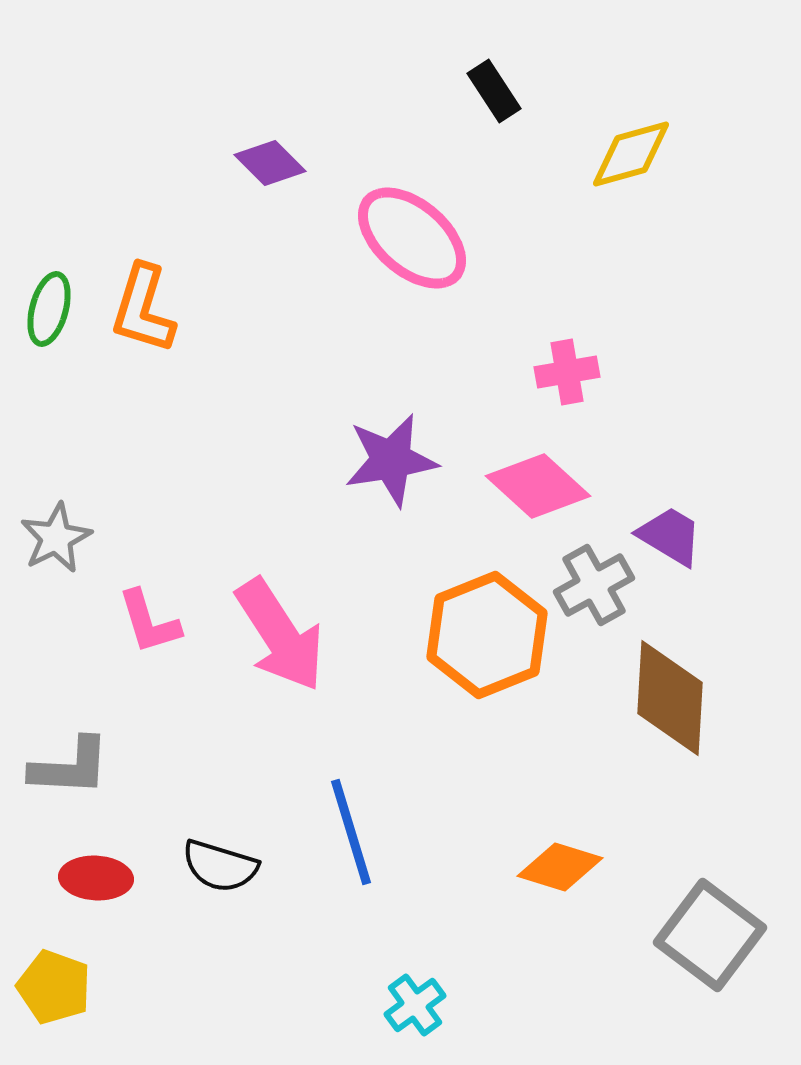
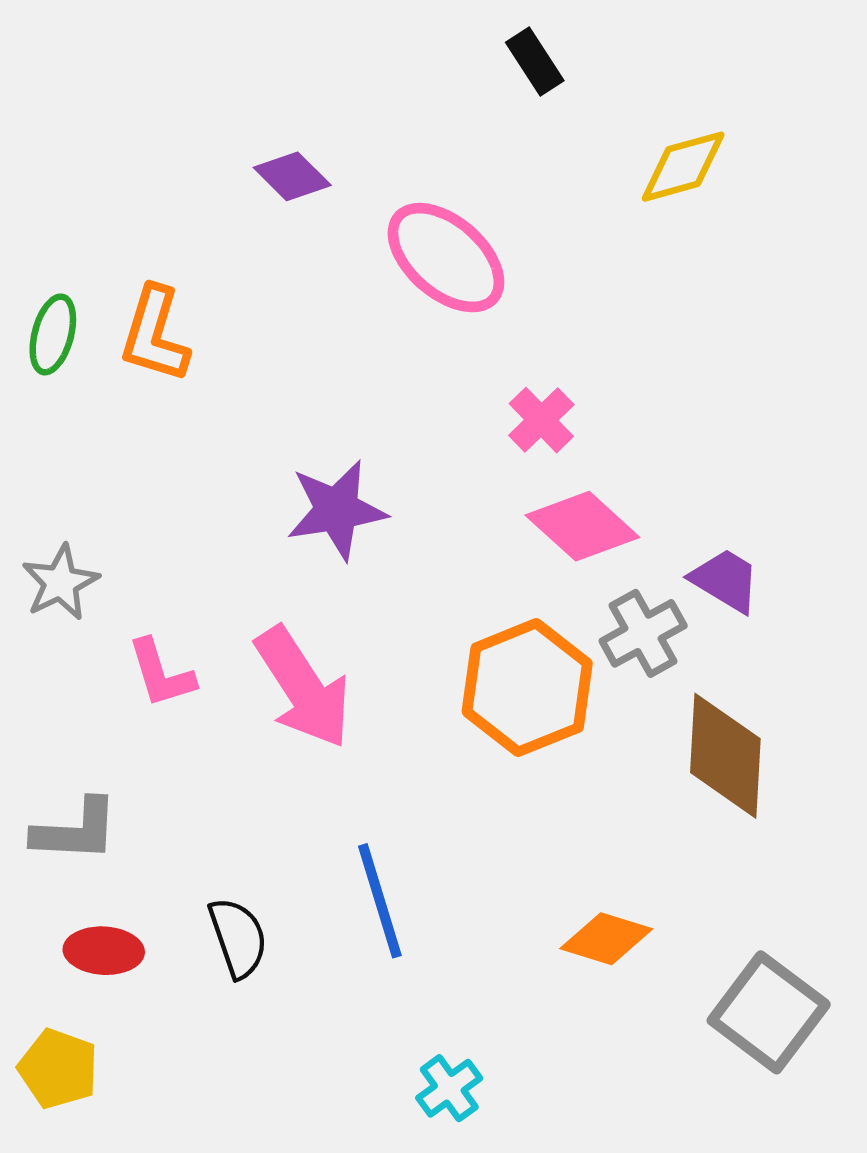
black rectangle: (494, 91) -> (535, 62), moved
pink cross: (567, 372) -> (541, 420), moved, turned -34
purple star: (391, 460) -> (337, 510), moved
black semicircle: (220, 866) -> (238, 938), turned -126

